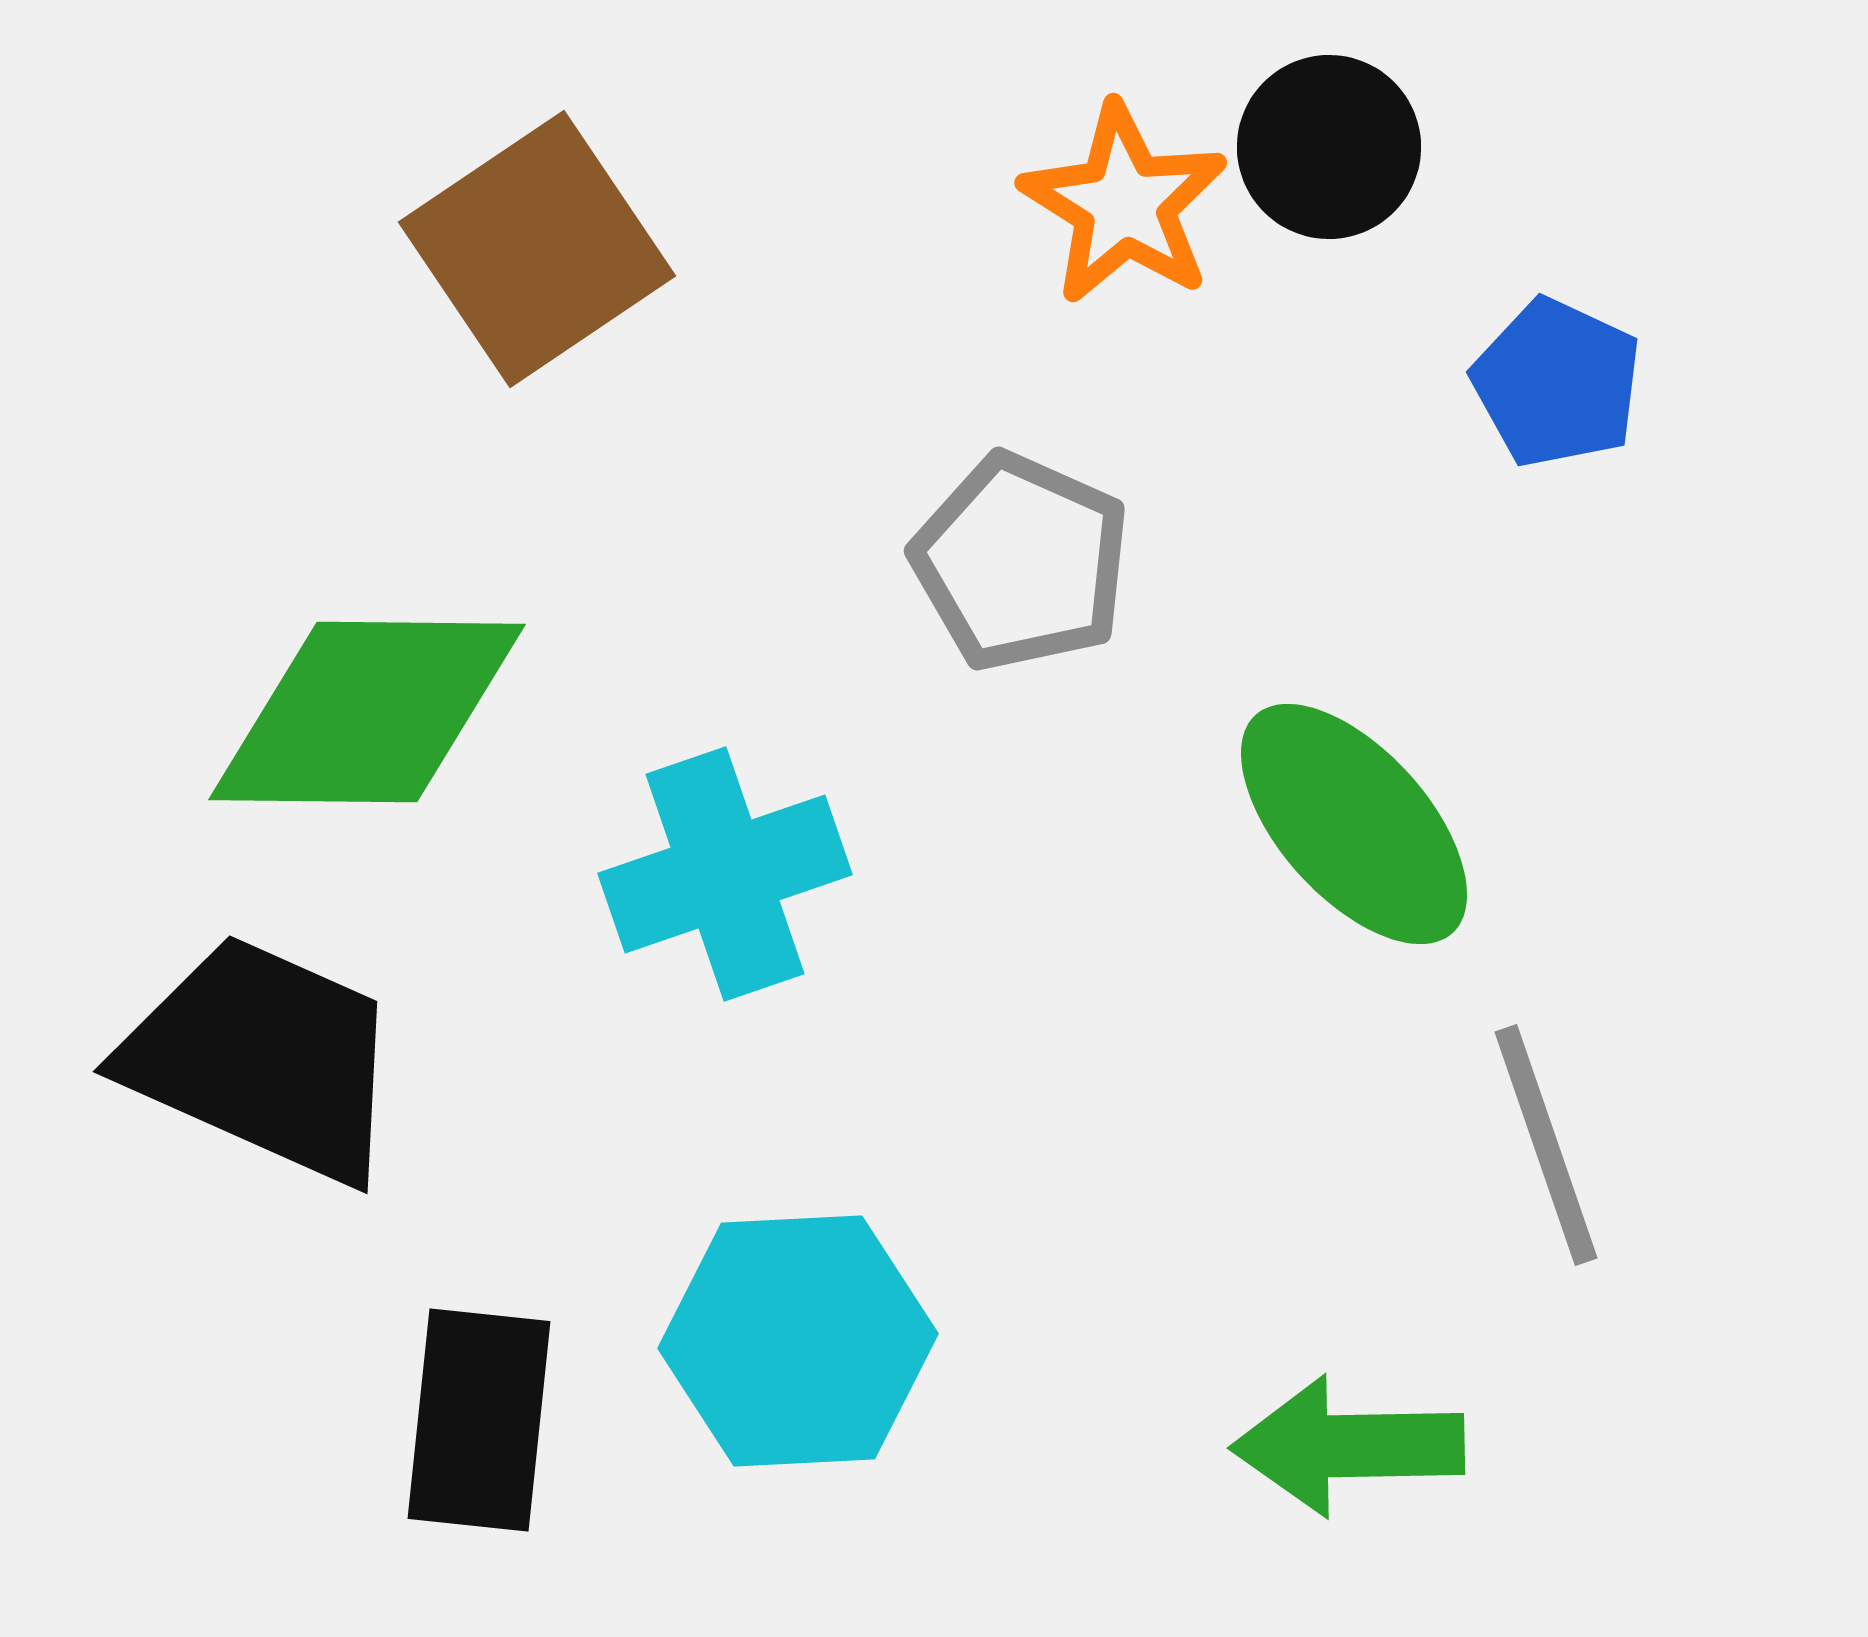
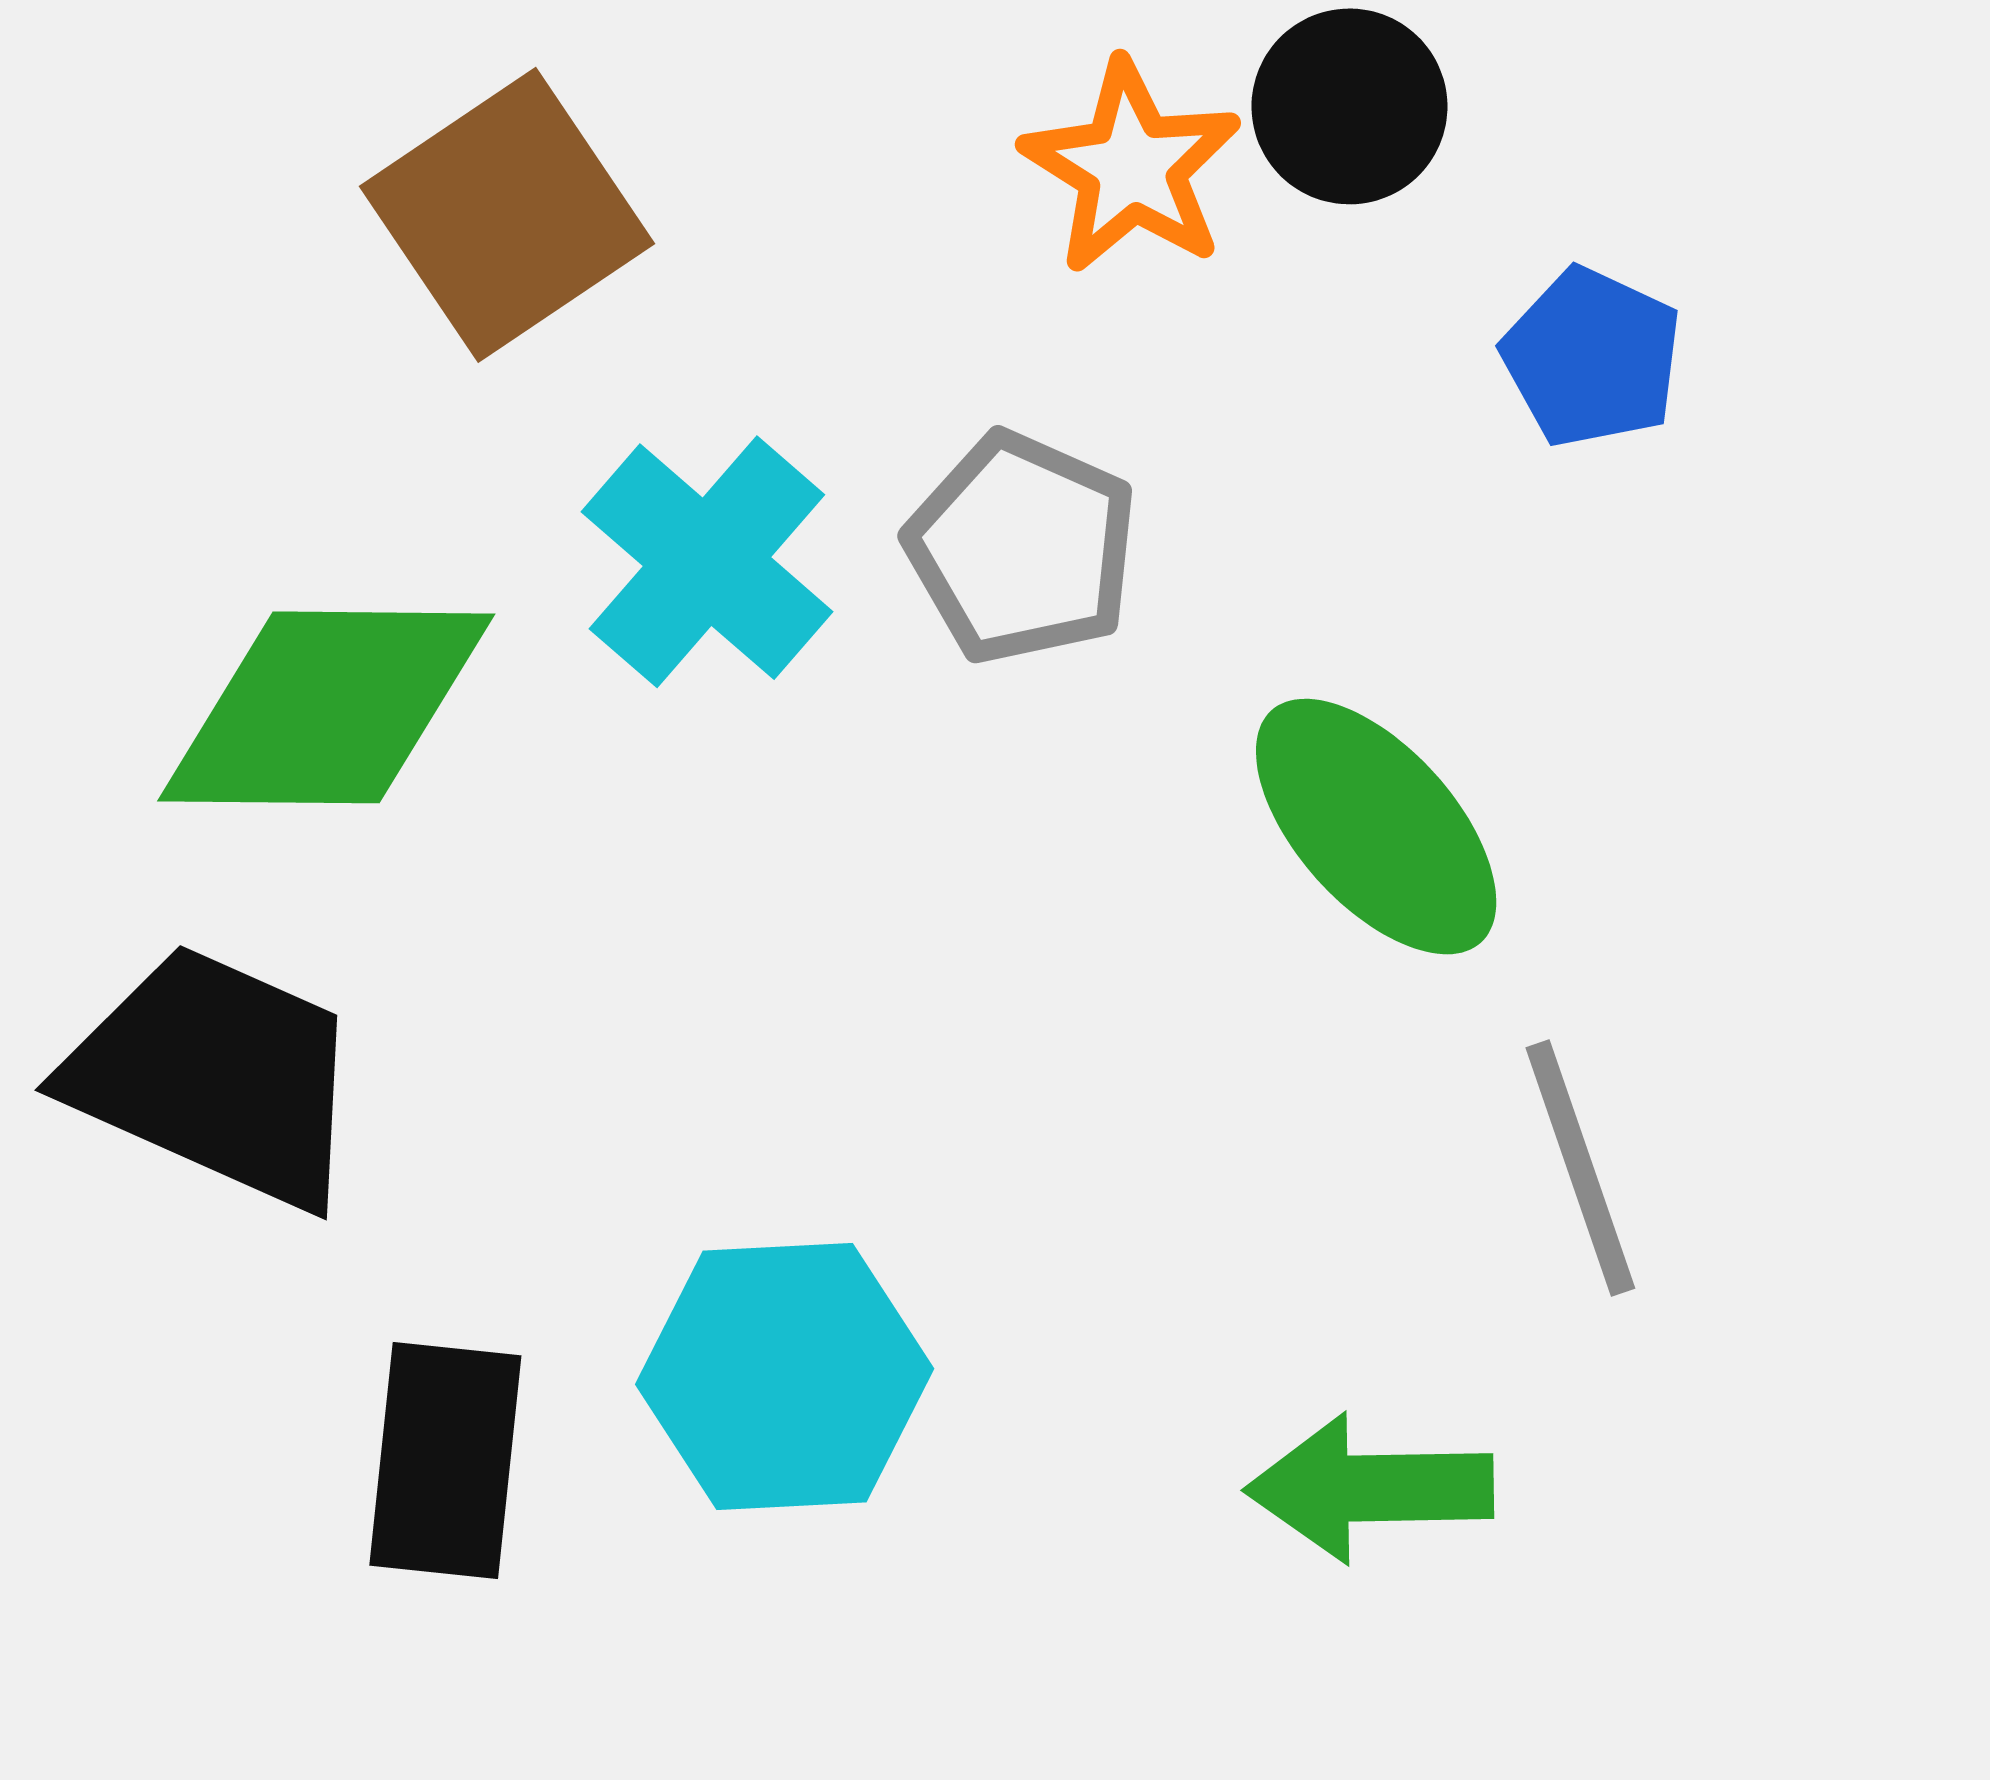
cyan cross: (725, 874) -> (707, 562), moved, turned -30

